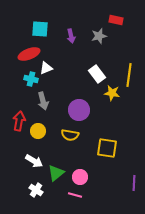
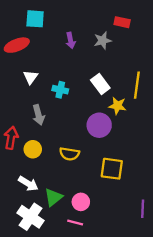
cyan square: (40, 29) -> (35, 19), moved
red ellipse: (29, 54) -> (17, 45), moved
white triangle: (46, 68) -> (30, 77), moved, turned -32
cyan cross: (31, 79) -> (60, 90), moved
purple circle: (79, 110) -> (99, 125), moved
white cross: (36, 190) -> (30, 217), size x1.6

